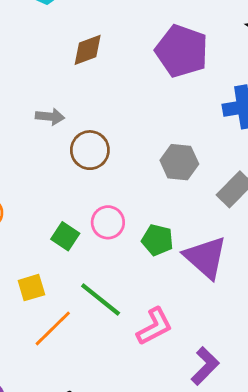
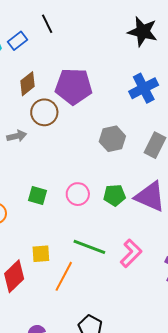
purple pentagon: (182, 51) -> (74, 86), moved
brown circle: (90, 150) -> (44, 112), moved
green square: (65, 236) -> (38, 196), moved
yellow square: (31, 288) -> (41, 254), turned 30

